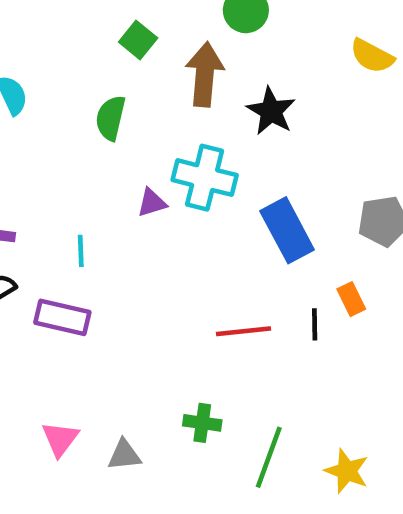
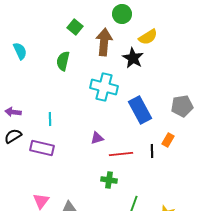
yellow semicircle: (372, 56) -> (148, 37), moved, turned -60
purple triangle: (152, 203) -> (97, 138), moved
orange rectangle: (351, 299) -> (168, 140), turned 56
green cross: (202, 423) -> (109, 180), moved

